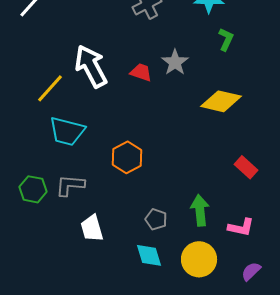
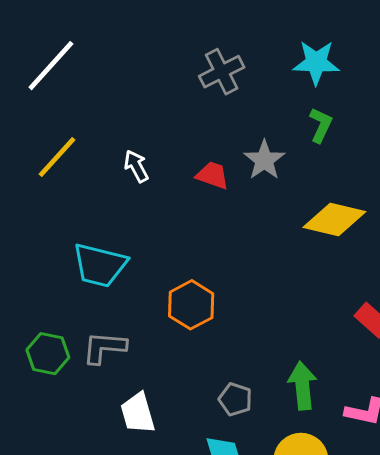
green L-shape: (226, 39) -> (321, 125), moved
white arrow: (91, 66) -> (136, 166), size x0.5
yellow line: (50, 88) -> (57, 157), moved

